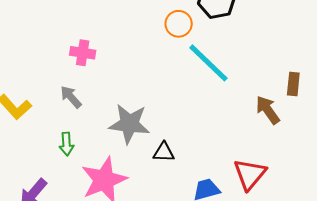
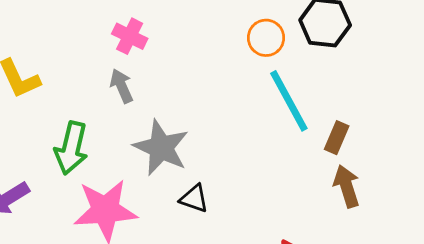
brown rectangle: (293, 84) -> (337, 138), moved
gray arrow: (71, 97) -> (122, 86), moved
green arrow: (67, 144) -> (71, 148), size x1.6

